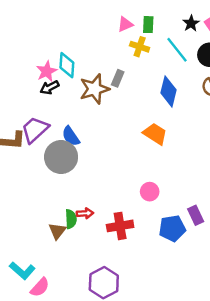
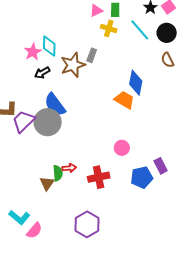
black arrow: (50, 87) -> (42, 73), moved
blue diamond: (169, 91) -> (136, 83), moved
purple trapezoid: (35, 130) -> (24, 121), moved
blue semicircle: (71, 136) -> (55, 105), size x1.4

